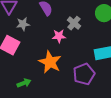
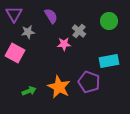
orange star: (50, 62) -> (59, 87), moved
purple pentagon: (84, 74) -> (89, 82), turned -30

